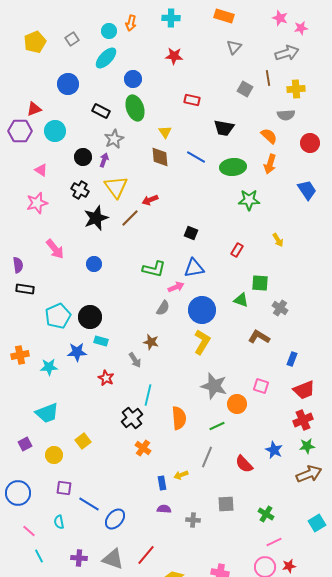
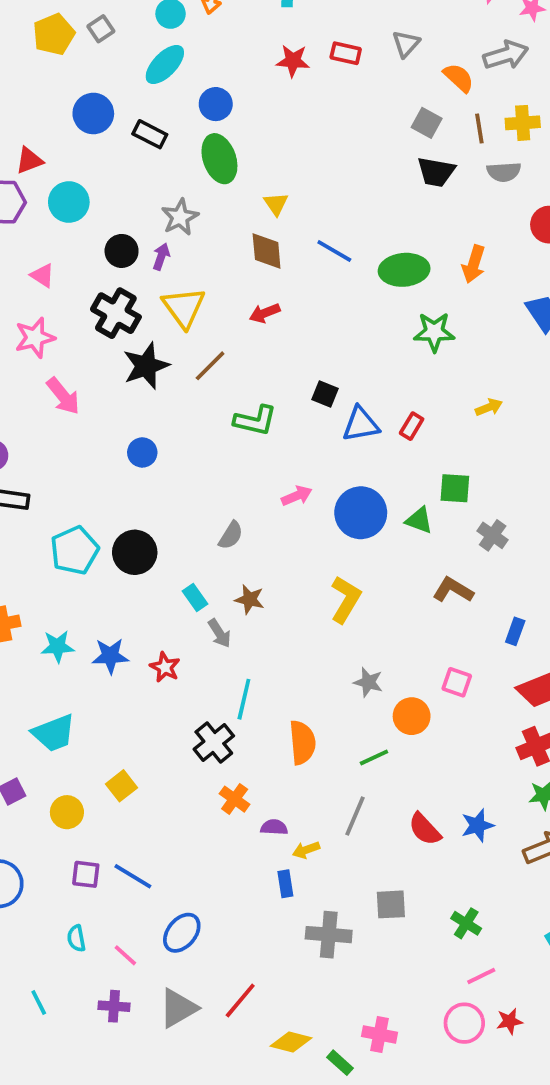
yellow pentagon: (35, 42) -> (54, 34), moved
brown line: (268, 78) -> (479, 129), moved
red rectangle: (192, 100) -> (346, 53), moved
black rectangle: (101, 111) -> (150, 134), moved
black trapezoid: (224, 128) -> (436, 172), moved
orange semicircle: (269, 136) -> (459, 78), moved
black cross: (80, 190) -> (116, 313), size x1.4
red arrow: (150, 200) -> (265, 313), moved
yellow arrow: (278, 240) -> (489, 407), turned -80
pink arrow: (55, 249) -> (63, 396), moved
blue triangle: (194, 268) -> (361, 424), moved
green L-shape: (154, 269) -> (255, 420), moved
gray semicircle: (163, 308) -> (231, 535), moved
blue circle: (202, 310) -> (361, 513), moved
cyan rectangle: (101, 341) -> (195, 597), moved, turned 40
blue star: (77, 352) -> (110, 656), moved
gray star: (214, 386) -> (368, 682), size x0.6
blue star: (274, 450) -> (477, 825), moved, turned 30
blue rectangle: (162, 483) -> (285, 884), moved
blue line: (89, 504) -> (133, 876), moved
purple semicircle: (164, 509) -> (274, 827), moved
gray cross: (193, 520) -> (329, 935), size x1.6
pink line: (29, 531) -> (125, 955), moved
gray triangle: (113, 559) -> (178, 1008), turned -50

